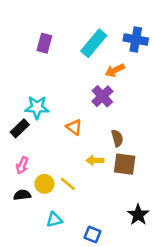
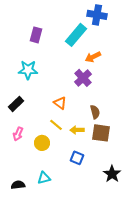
blue cross: (136, 39) -> (97, 15), moved
cyan star: (37, 107) -> (28, 70), moved
yellow circle: (44, 184) -> (42, 143), moved
yellow line: (68, 184) -> (56, 125), moved
black semicircle: (22, 195) -> (18, 185), moved
blue square: (93, 234) -> (77, 158), moved

